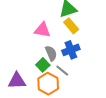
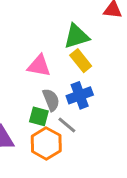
green square: (43, 65) -> (39, 116), turned -32

